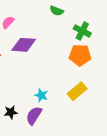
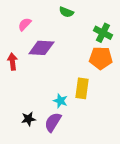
green semicircle: (57, 11) -> (66, 12), moved
yellow rectangle: (77, 91) -> (82, 88), moved, turned -42

